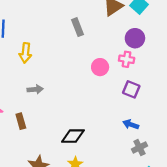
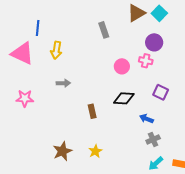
purple square: (131, 89) -> (161, 92), moved
brown rectangle: (21, 121) -> (92, 111), moved
black diamond: (73, 136) -> (124, 98), moved

